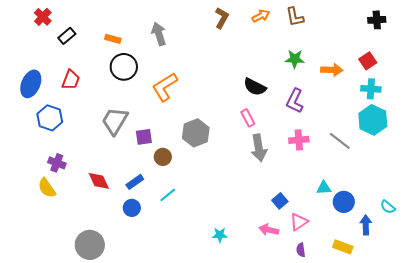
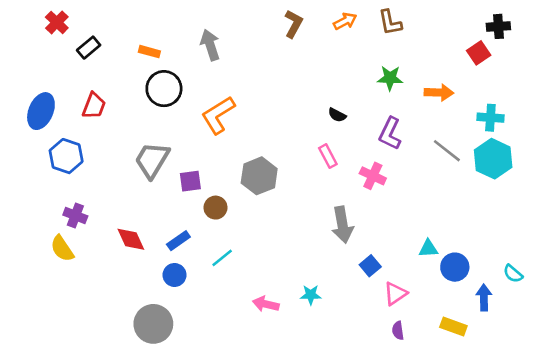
red square: (368, 61) -> (479, 53), moved
black semicircle: (255, 87) -> (337, 115), size x0.6
pink cross: (299, 140) -> (373, 176), moved, turned 30
gray line: (340, 141) -> (447, 151), moved
gray arrow: (259, 148) -> (342, 225), moved
pink arrow: (269, 230) -> (266, 304), moved
cyan star: (220, 235) -> (311, 295), moved
gray circle: (90, 245) -> (153, 324), moved

